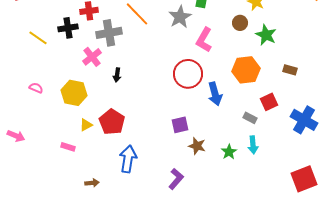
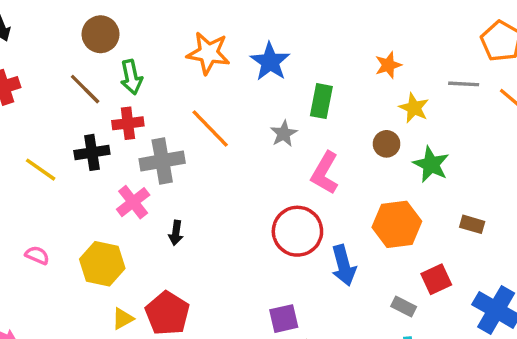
gray star: (180, 17) -> (284, 134), size x0.7

